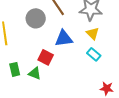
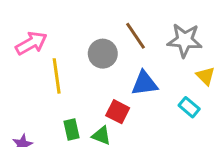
yellow triangle: (93, 33) -> (206, 76), moved

